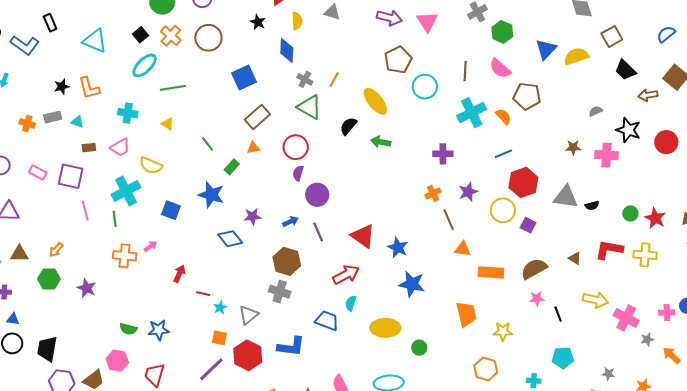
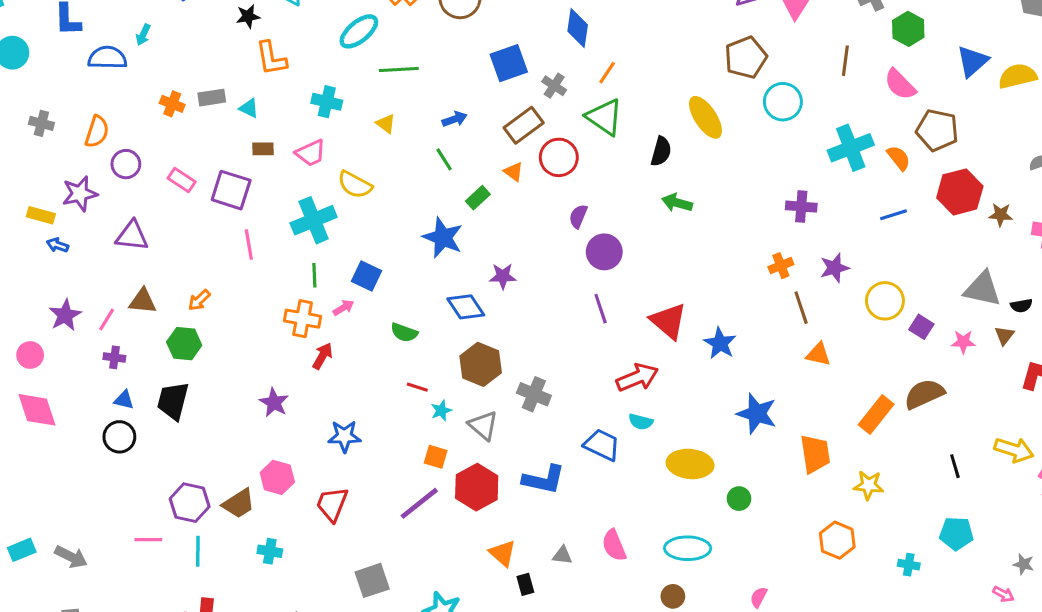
brown line: (465, 71) -> (845, 61), moved
gray cross: (305, 79) -> (554, 86), moved
orange line: (334, 80) -> (607, 73), moved
black star: (62, 87) -> (248, 16), moved
black semicircle: (348, 126) -> (661, 151), turned 150
green arrow: (381, 142) -> (677, 203), moved
red circle: (296, 147) -> (559, 157), moved
orange triangle: (253, 148) -> (513, 172), turned 40
red hexagon: (523, 182) -> (960, 192), moved
blue square: (171, 210) -> (366, 276), moved
green line: (115, 219) -> (314, 275), moved
blue arrow: (290, 222) -> (455, 119), moved
brown triangle: (575, 258) -> (1004, 335), moved, turned 32
brown hexagon: (287, 261) -> (481, 364), moved
orange rectangle: (491, 272) -> (876, 415), moved, turned -60
red arrow: (179, 274) -> (323, 356), moved
blue star: (412, 284) -> (757, 414), moved
purple star: (87, 288) -> (274, 403), moved
pink star: (537, 299) -> (963, 342), moved
cyan semicircle: (351, 303) -> (641, 422), turned -98
gray triangle: (248, 315) -> (483, 426), turned -45
green semicircle: (128, 329) -> (404, 333), moved
black trapezoid: (47, 349) -> (173, 401), moved

